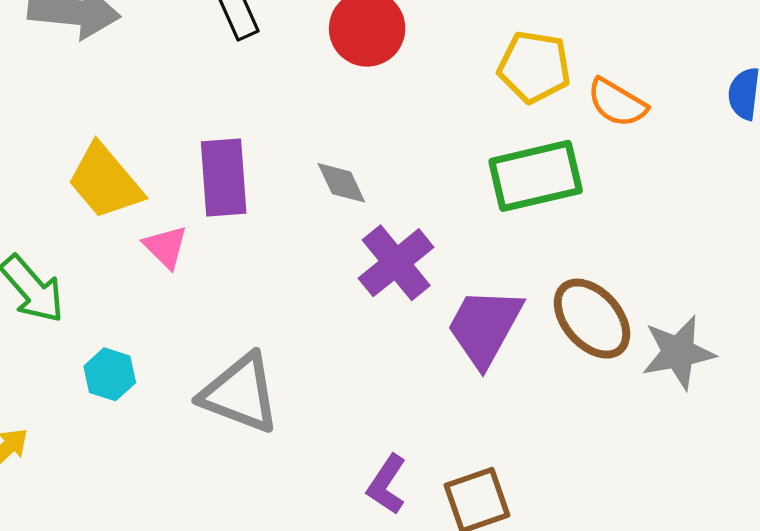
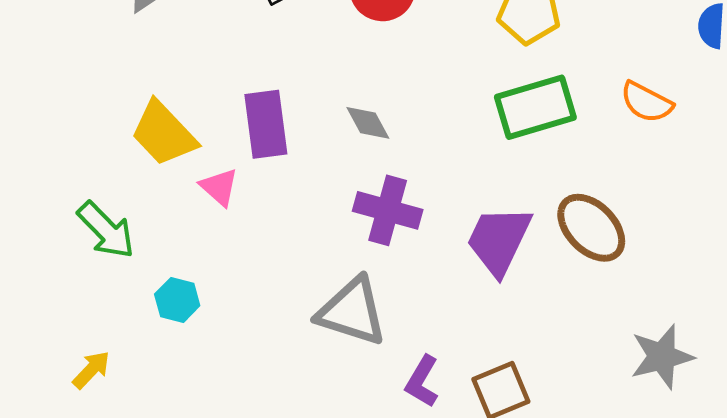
orange semicircle: (617, 103) -> (647, 102), moved
purple cross: (396, 263) -> (388, 210), moved, turned -32
gray star: (678, 352) -> (662, 357), moved
gray triangle: (240, 393) -> (352, 312), moved

